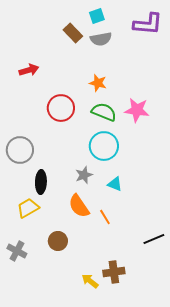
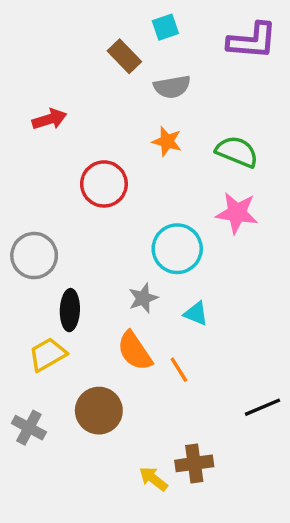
gray semicircle: (101, 39) -> (172, 87), moved
pink star: (137, 110) -> (237, 213), moved
green semicircle: (104, 112) -> (237, 152), moved
brown circle: (58, 241) -> (99, 411), size x1.4

